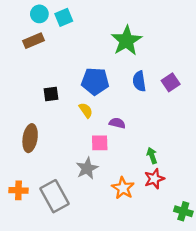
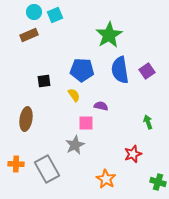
blue semicircle: (139, 81) -> (120, 70), size x1.5
green arrow: (152, 156) -> (148, 122), moved
orange star: (123, 188) -> (106, 179), moved

